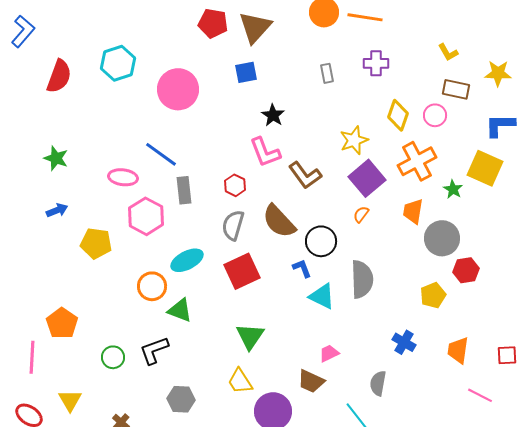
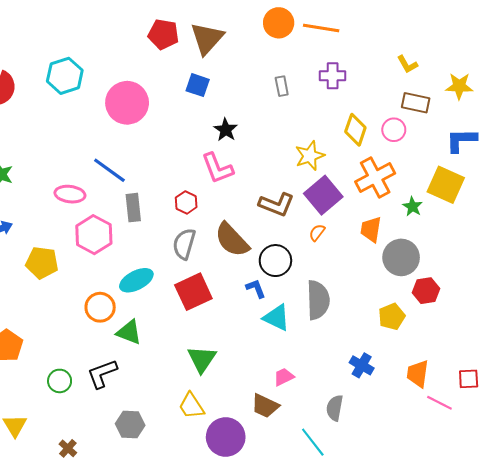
blue square: (246, 72) -> (198, 85), turned 30
brown L-shape: (305, 175) -> (277, 204), moved, turned -32
pink line: (480, 395) -> (439, 403), moved

